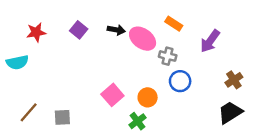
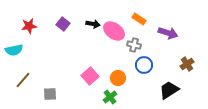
purple arrow: (210, 41) -> (168, 33), turned -108
brown line: (29, 112) -> (23, 80), moved
black trapezoid: (230, 112) -> (169, 90), moved

